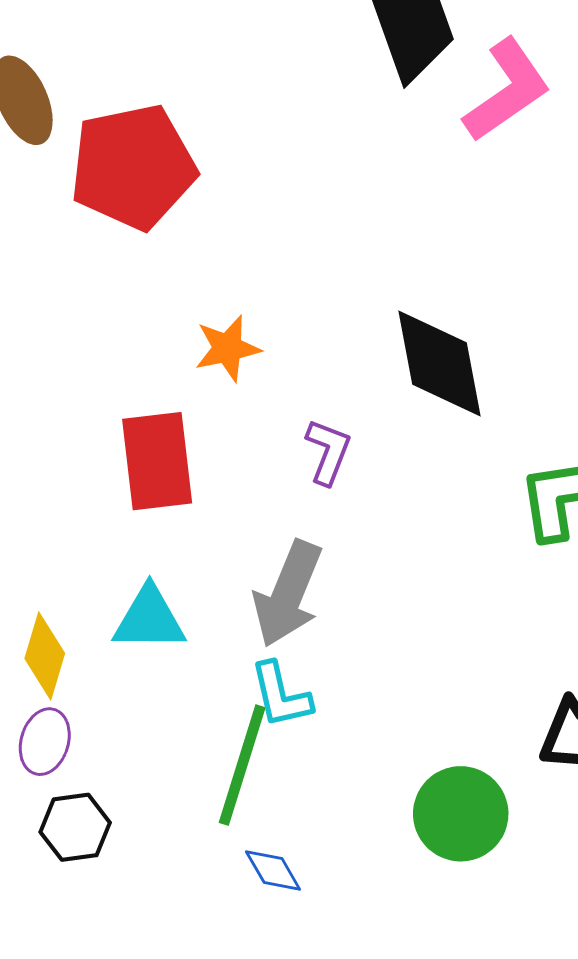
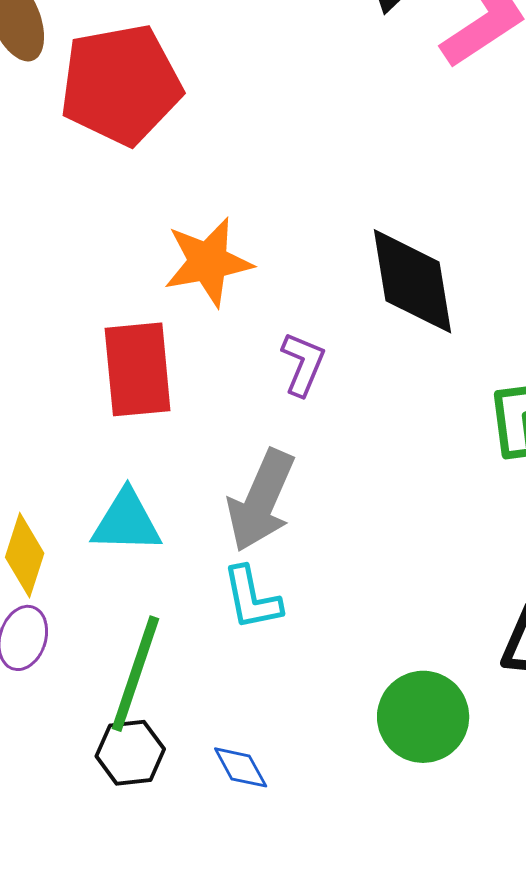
orange star: (228, 348) -> (208, 262), size x1.4
green line: (242, 765) -> (135, 674), moved
black hexagon: (75, 827) -> (130, 753), moved

